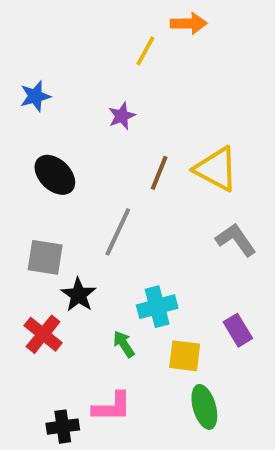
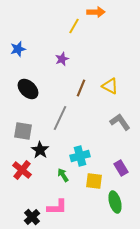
yellow triangle: (216, 169) -> (110, 86), size x0.7
green ellipse: (204, 407) -> (115, 202), moved
black cross: (63, 427) -> (32, 217), turned -35

